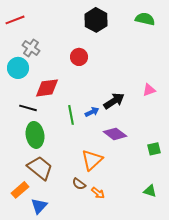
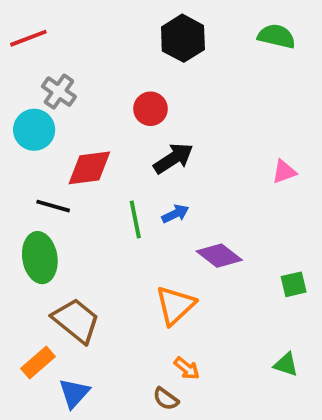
black arrow: (114, 101) -> (173, 158), moved
green ellipse: (35, 135) -> (40, 258), moved
brown semicircle: (79, 184) -> (166, 399), moved

